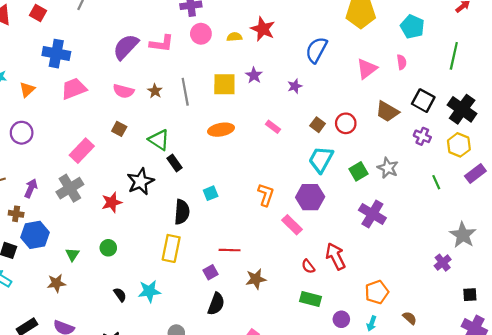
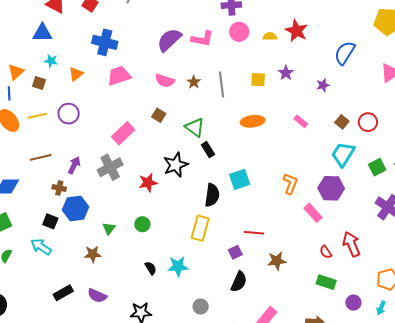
yellow square: (224, 84) -> (258, 80), size x0.7
cyan square: (211, 193) -> (240, 179), size x1.5

